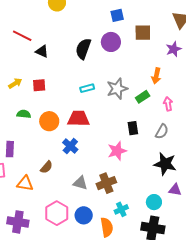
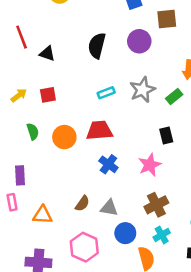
red line: (22, 36) -> (22, 37), turned 48
purple circle: (111, 42) -> (139, 41), moved
green semicircle: (24, 114) -> (33, 131), turned 72
blue cross: (70, 146) -> (108, 164), moved
brown semicircle: (46, 167) -> (82, 203), moved
brown cross: (106, 183) -> (156, 205), moved
blue circle: (84, 215) -> (125, 233), moved

